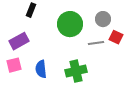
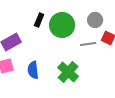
black rectangle: (31, 10) -> (39, 20), moved
green cross: (76, 71) -> (68, 72), turned -35

